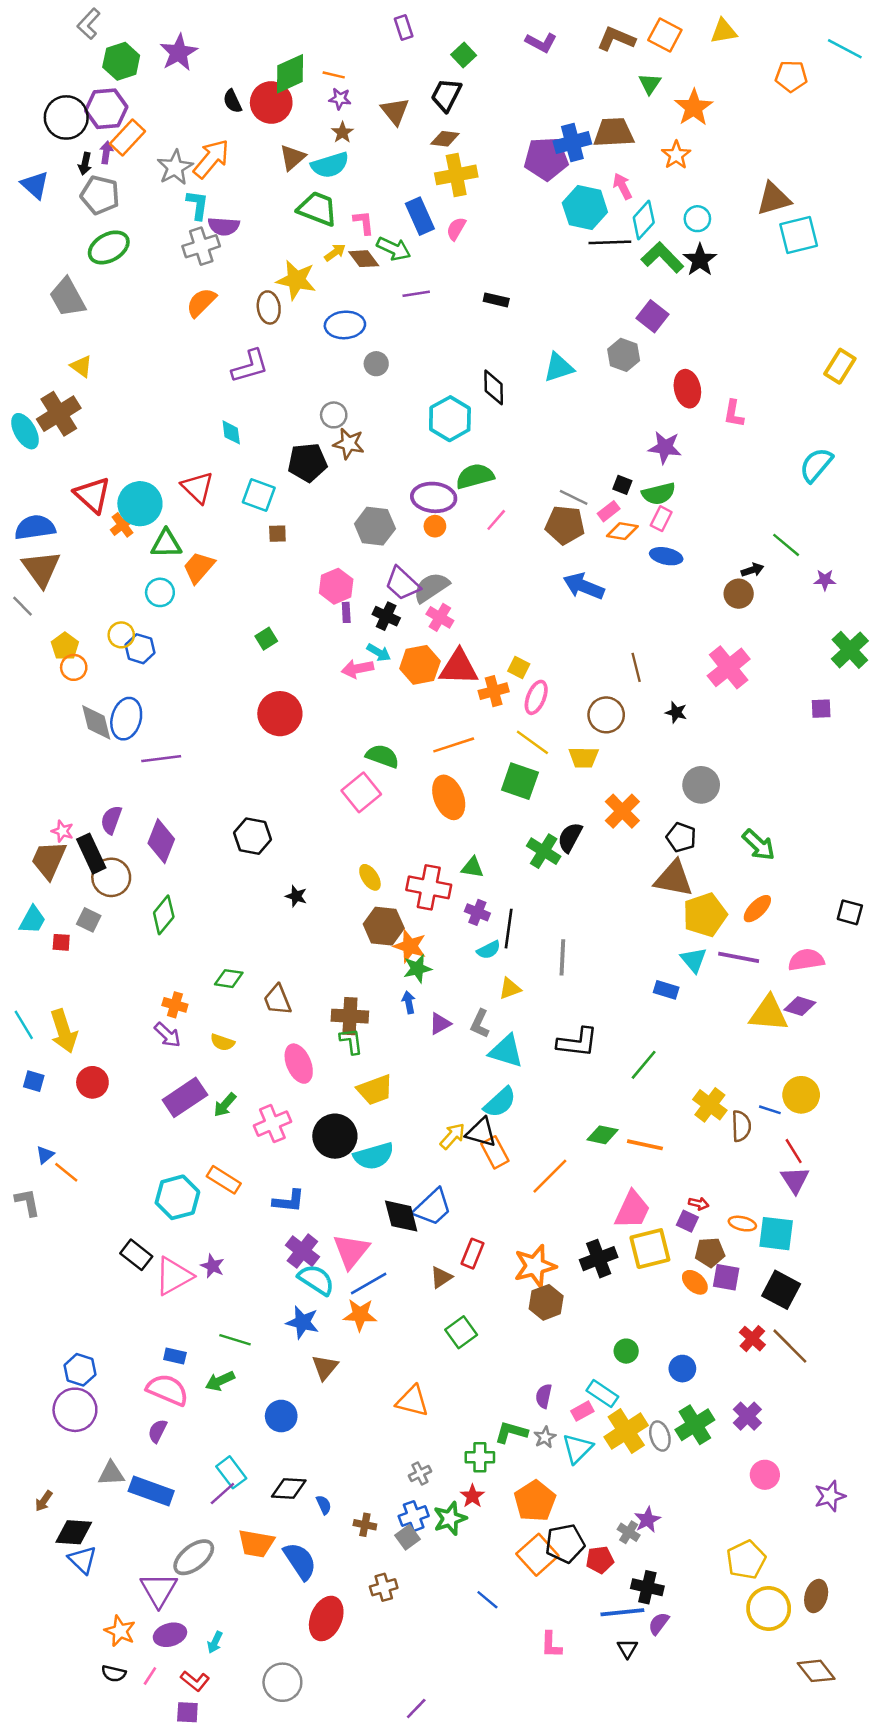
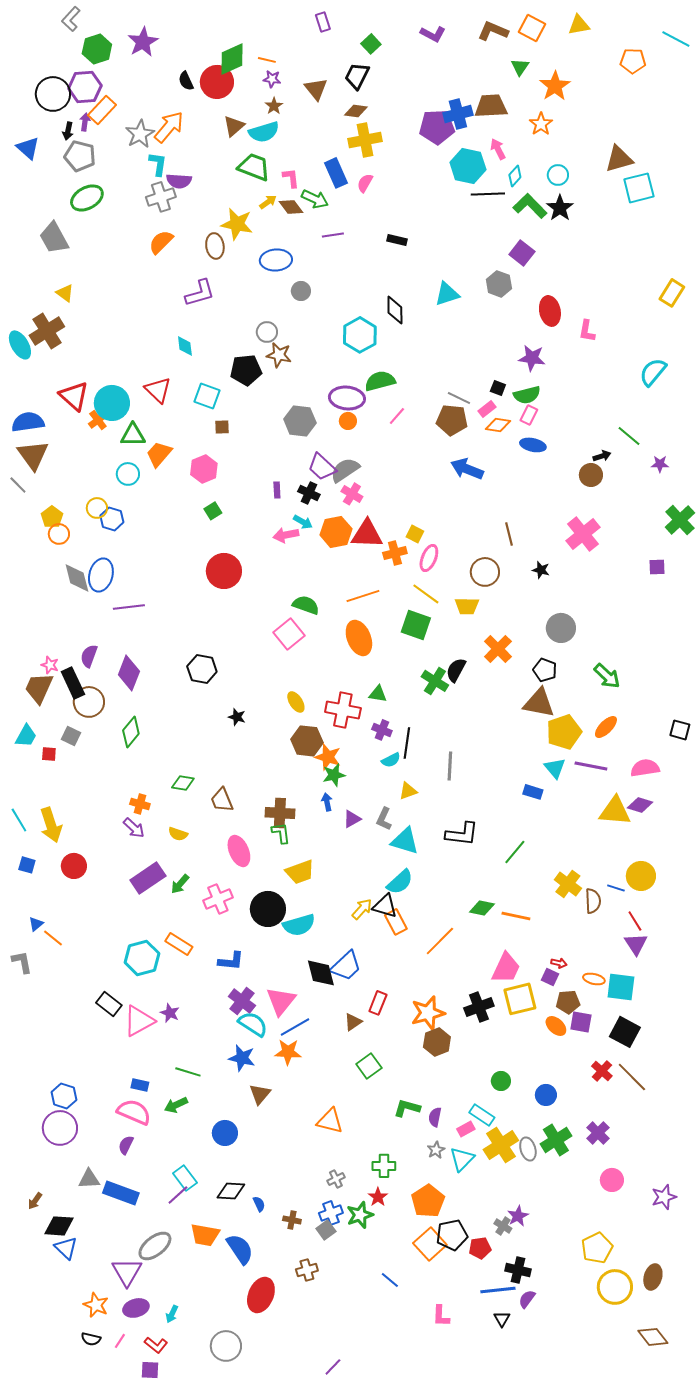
cyan diamond: (644, 220) -> (515, 176), size x0.7
pink hexagon: (336, 586) -> (204, 469), moved
green L-shape: (511, 1432) -> (407, 1108), moved

